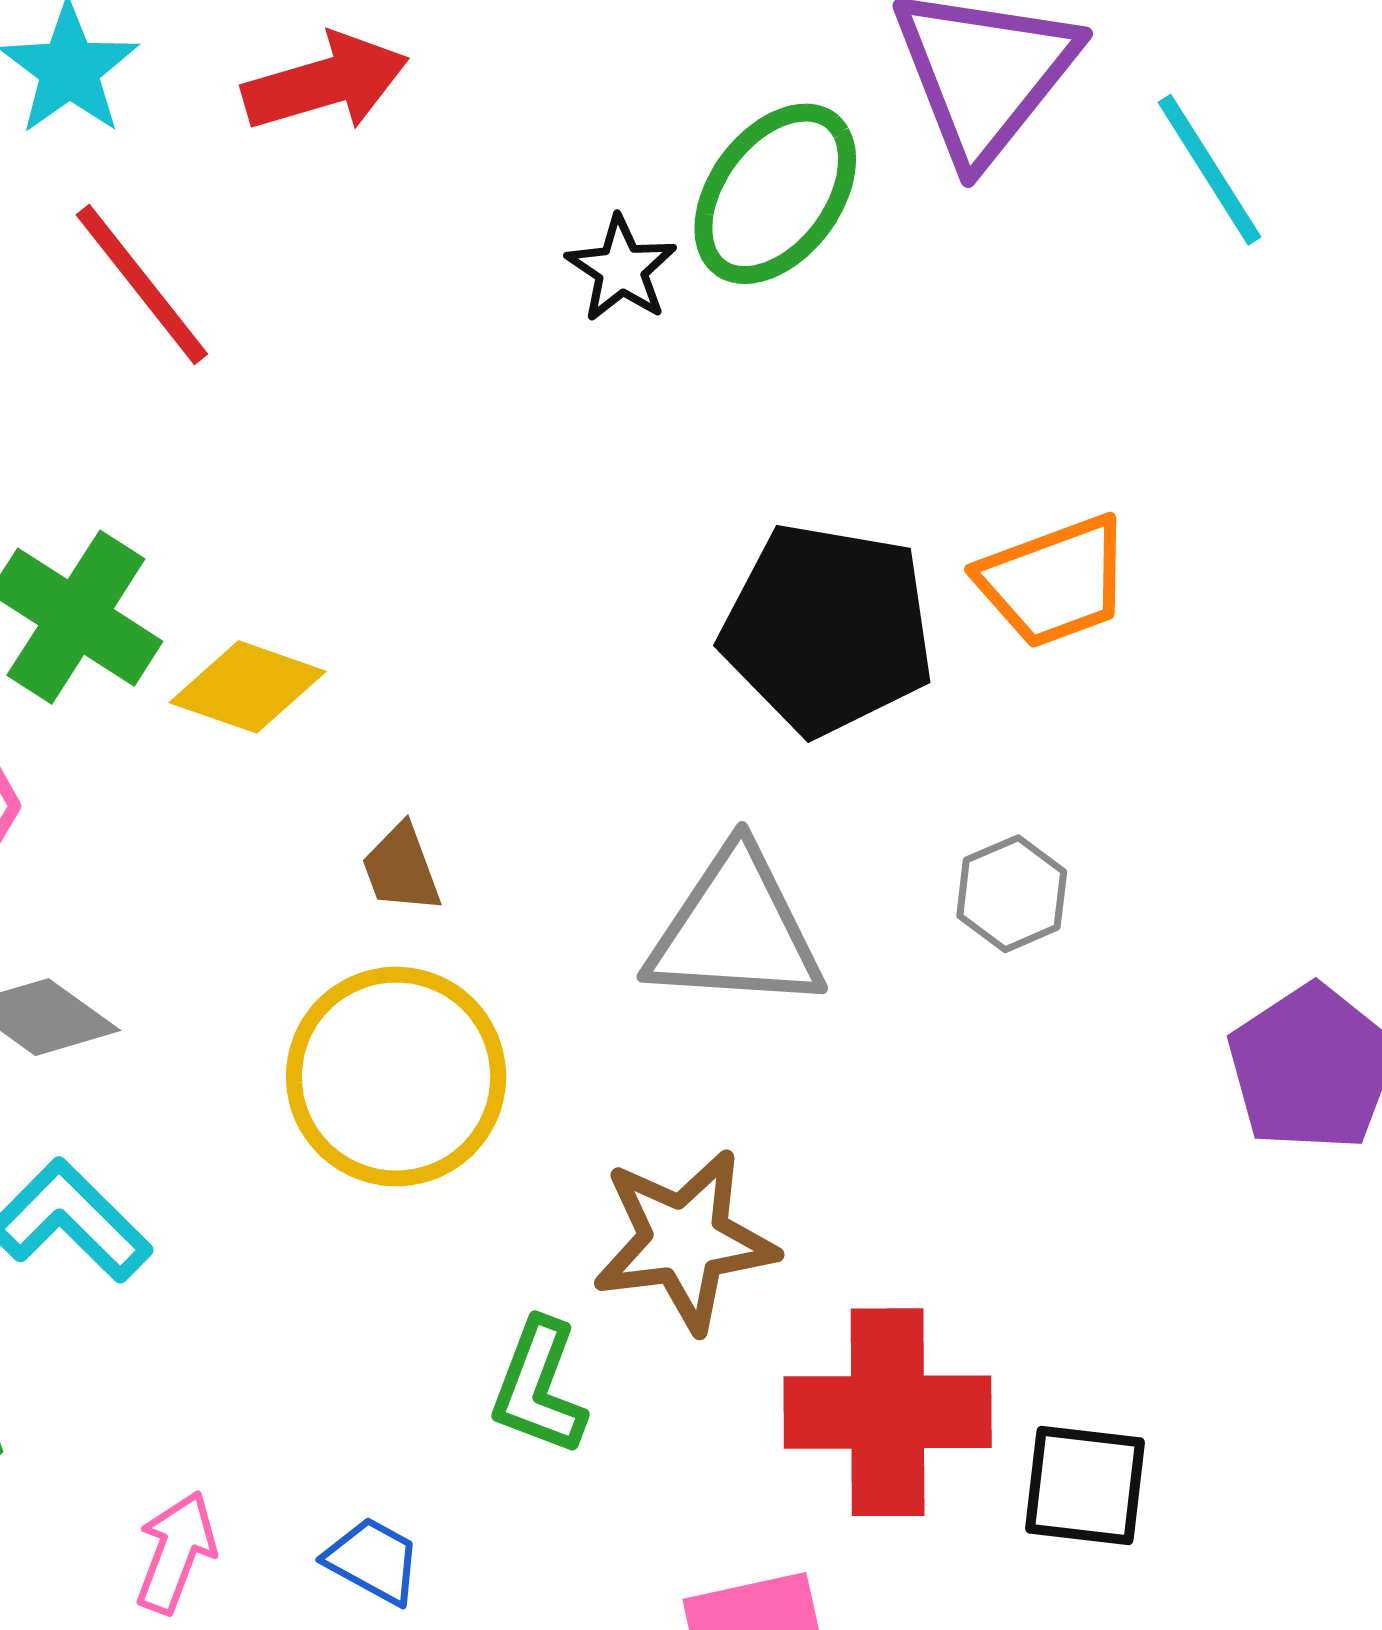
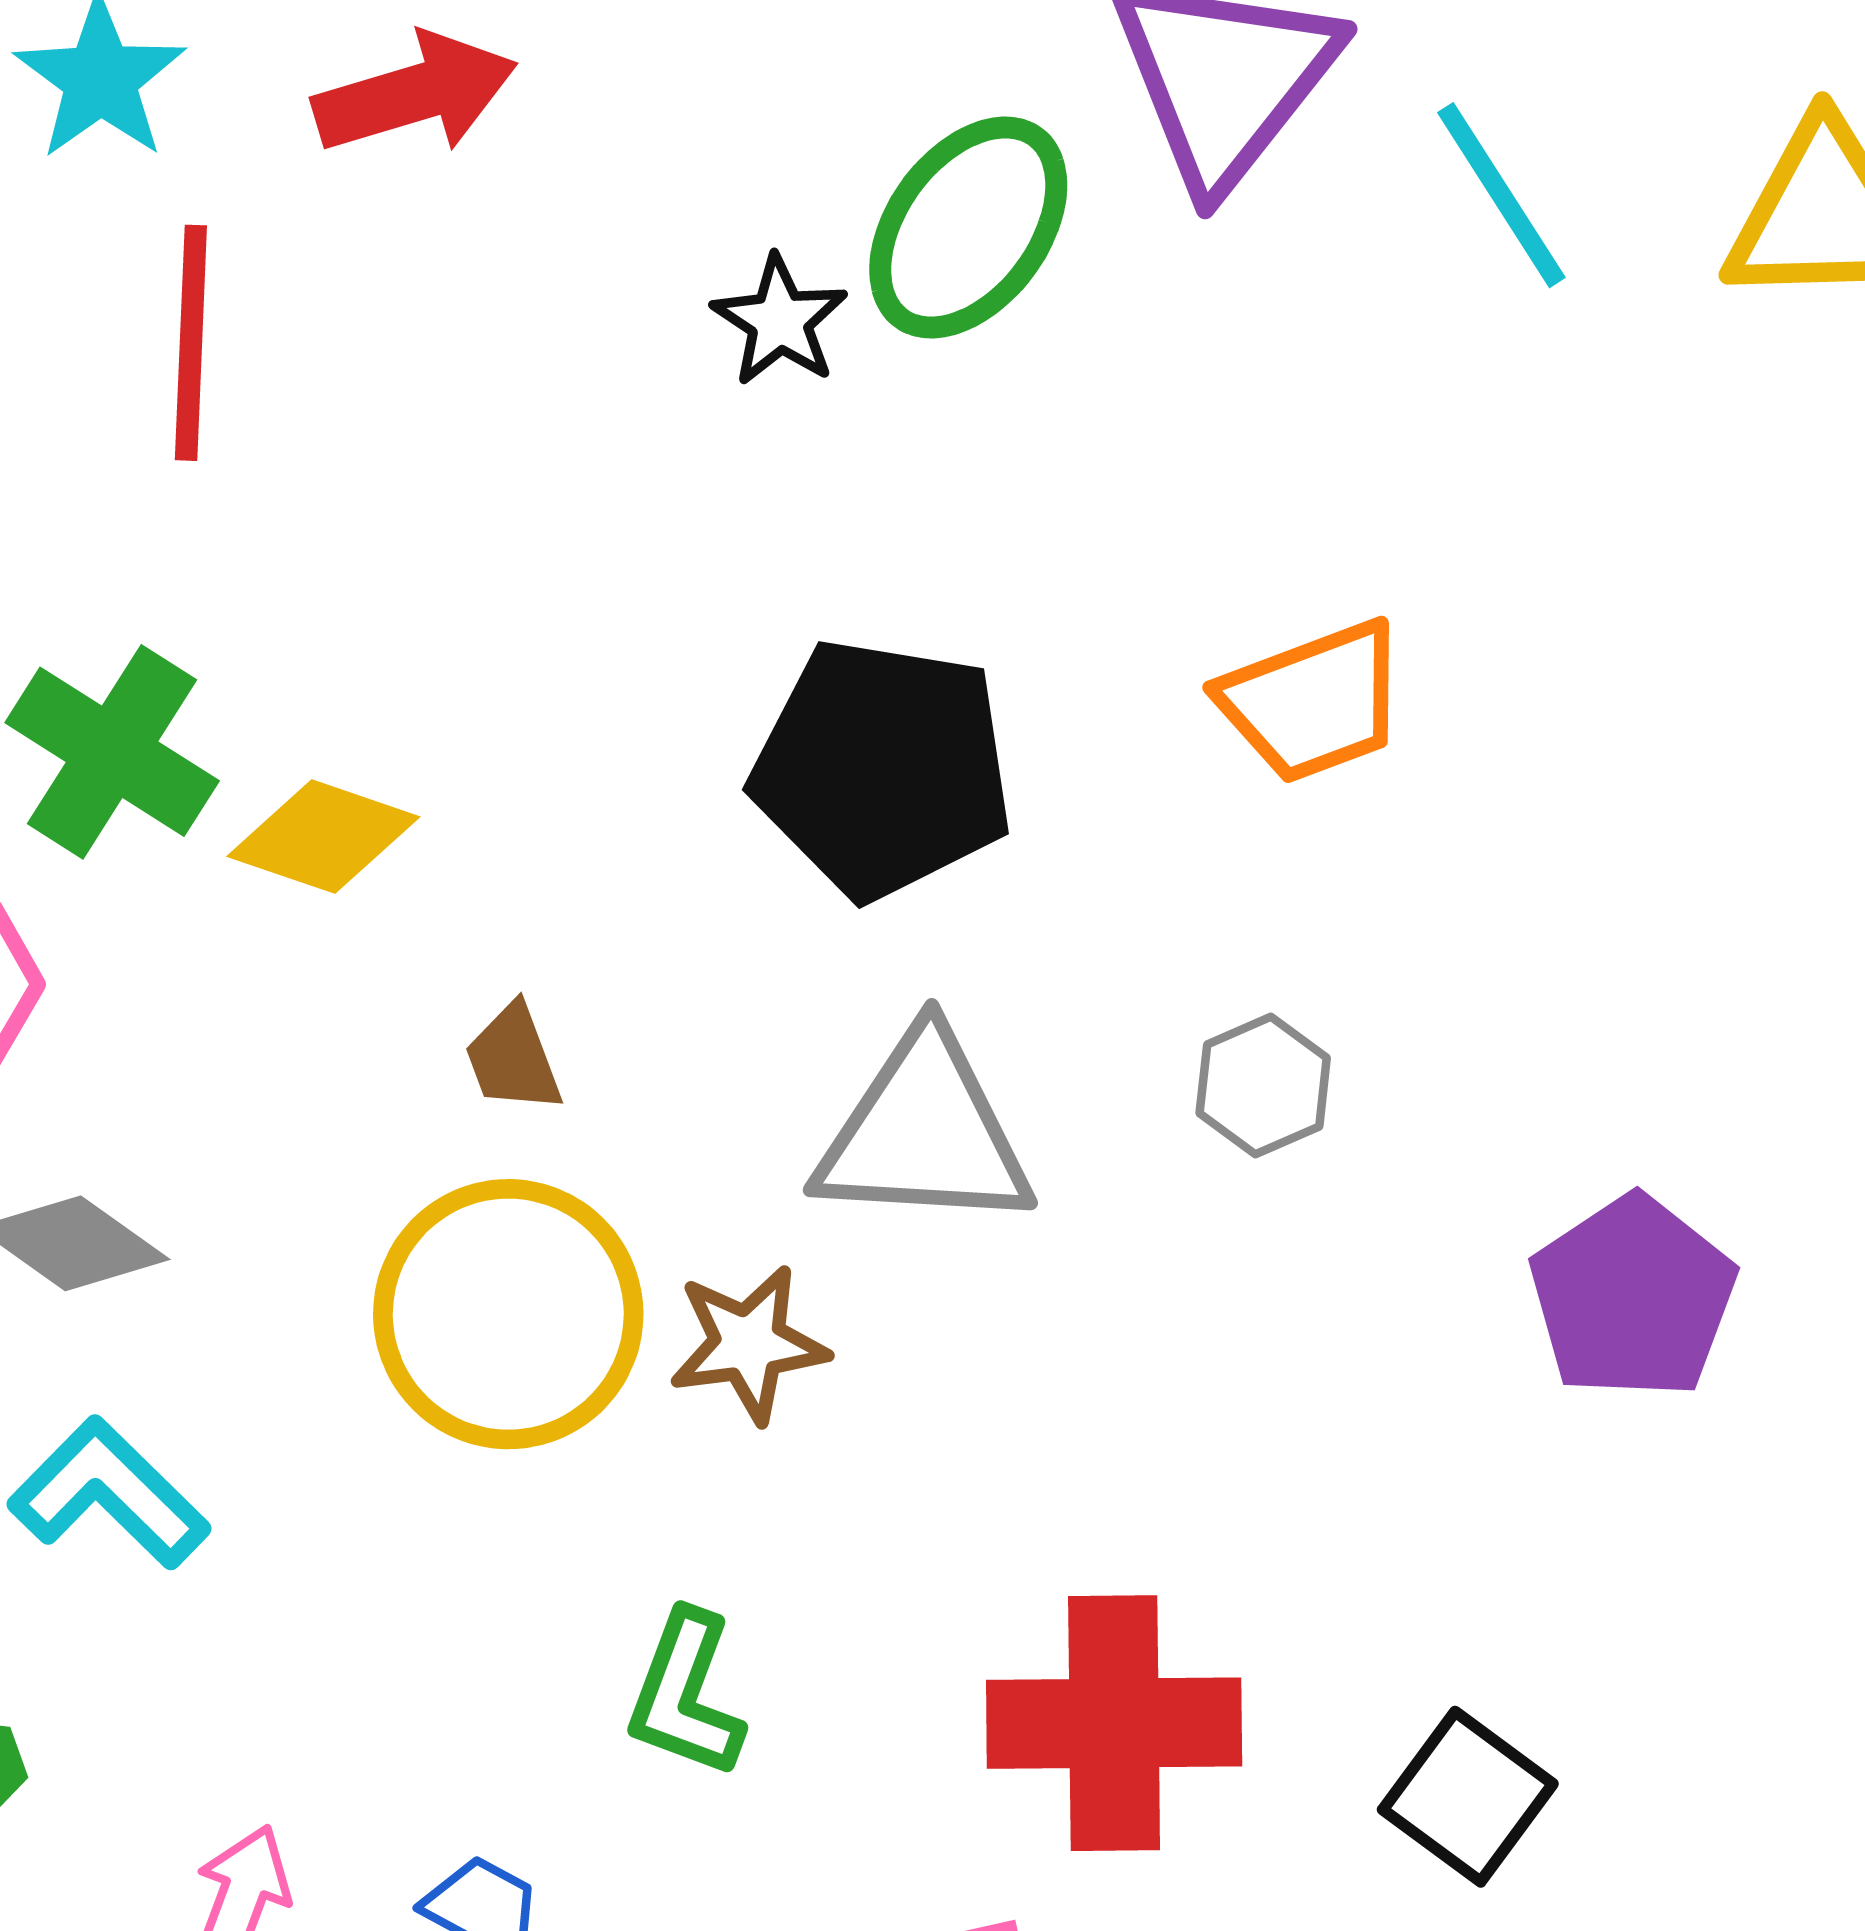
red line: (142, 284) -> (191, 343), turned 41
black pentagon: (828, 629) -> (882, 769), moved
brown star: (685, 1241) -> (749, 1344), moved, size x0.7
black square: (1085, 1485) -> (1468, 1797), moved, turned 30

